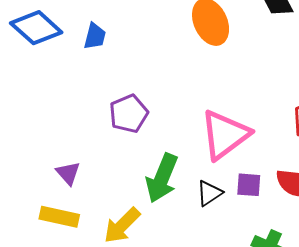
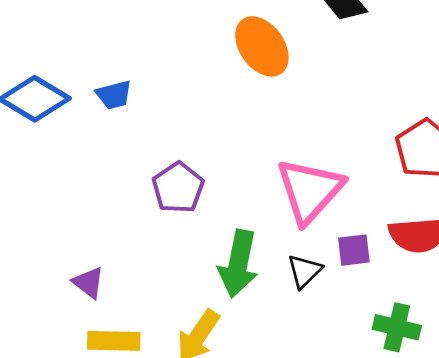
blue trapezoid: (95, 36) -> (114, 95), turned 72
purple triangle: (68, 173) -> (88, 283), moved

